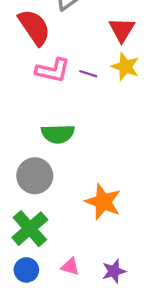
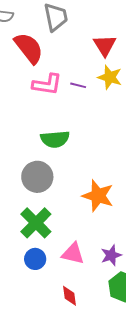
pink triangle: (70, 267) -> (73, 254), size x1.4

